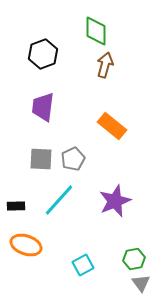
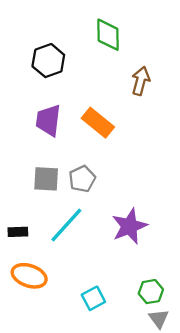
brown arrow: (105, 65) -> (141, 81), moved
orange rectangle: (112, 126) -> (98, 123), moved

